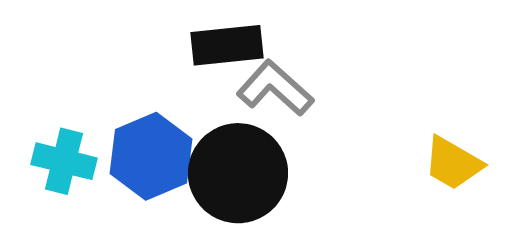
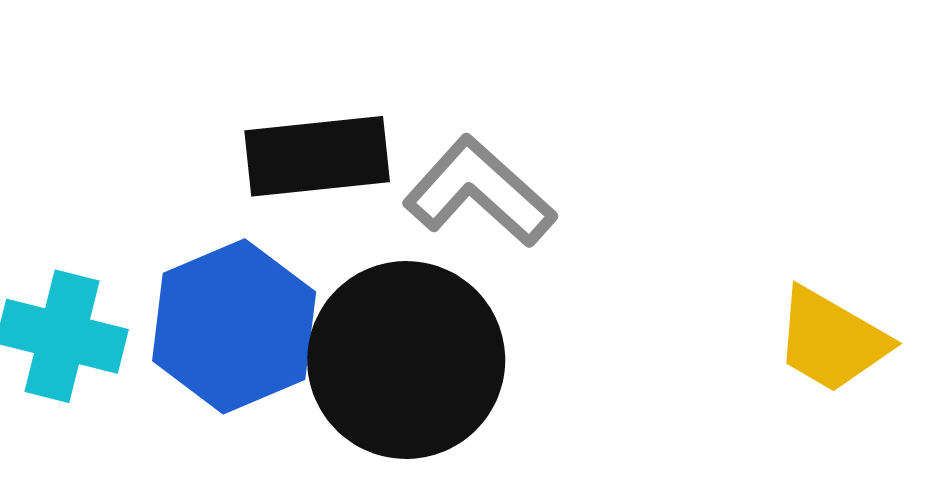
black rectangle: (227, 45) -> (317, 156), moved

